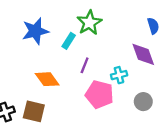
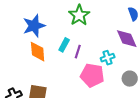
cyan rectangle: (69, 41) -> (64, 45), moved
orange diamond: (47, 79) -> (38, 52), moved, turned 35

